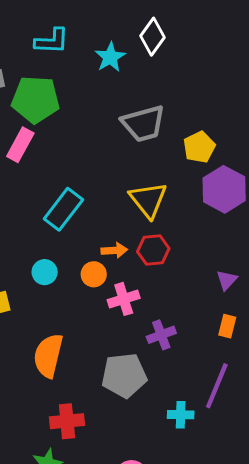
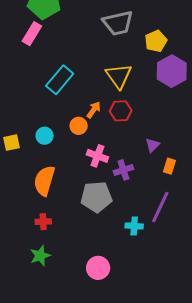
orange arrow: (114, 250) -> (94, 110), turned -54
cyan circle: (45, 272) -> (45, 136), moved
purple triangle: (227, 280) -> (152, 145), moved
pink cross: (124, 299) -> (97, 156), moved, turned 35
red cross: (67, 421) -> (43, 222), moved, size x0.7

